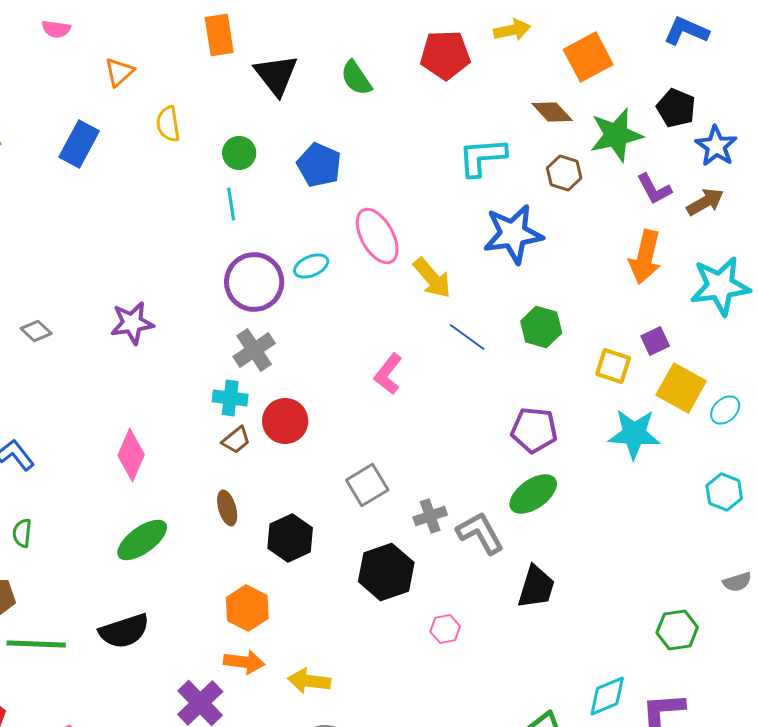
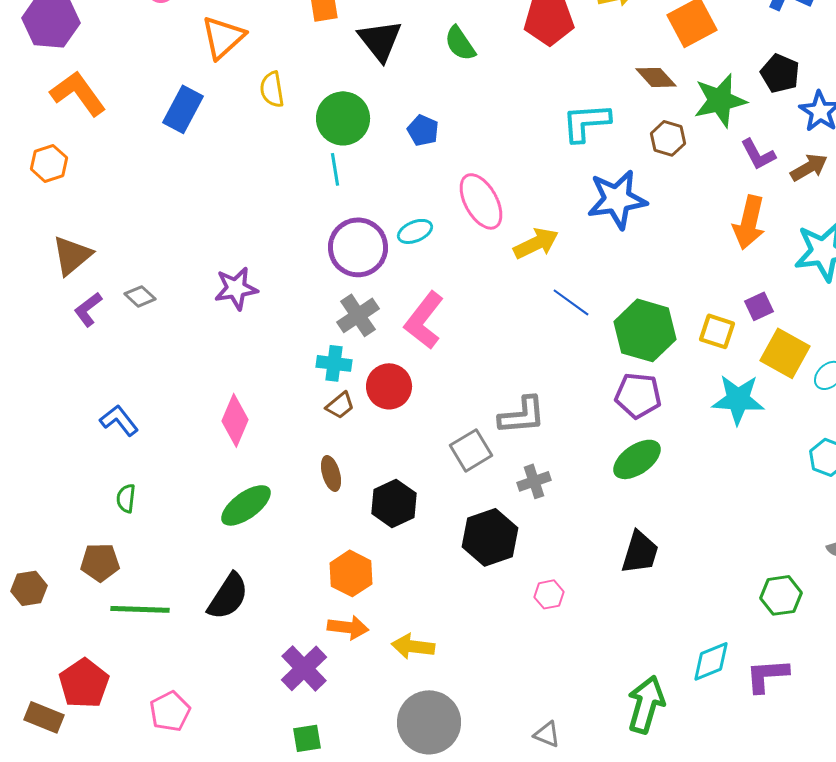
orange triangle: (119, 72) -> (223, 37), size x1.5
green circle: (239, 153) -> (343, 118), size x1.6
blue pentagon: (319, 165) -> (423, 130), size x0.7
yellow arrow: (432, 278) -> (536, 243), turned -75
green hexagon: (541, 327) -> (645, 330), moved, size x1.5
pink L-shape: (388, 374) -> (424, 320), moved, size x1.4
gray L-shape: (480, 533) -> (522, 415), moved, turned 114
black semicircle: (124, 631) -> (228, 596), turned -39

